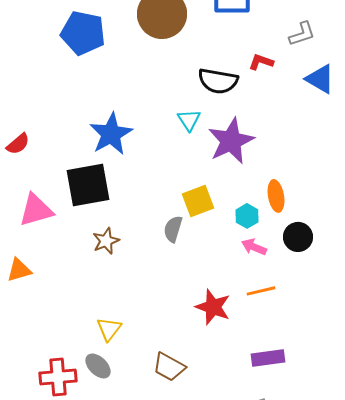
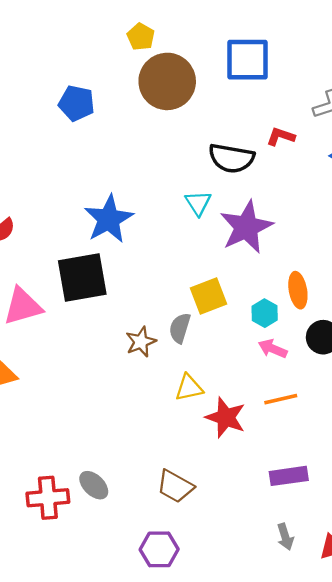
blue pentagon: (83, 33) -> (77, 103), size x0.7
brown star: (106, 241) -> (141, 342), moved
yellow triangle: (109, 329) -> (189, 388), moved, turned 40

